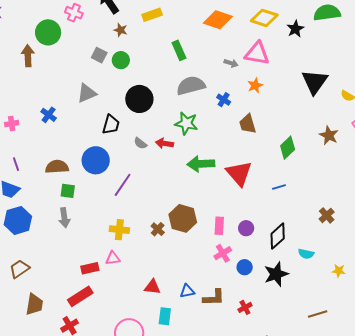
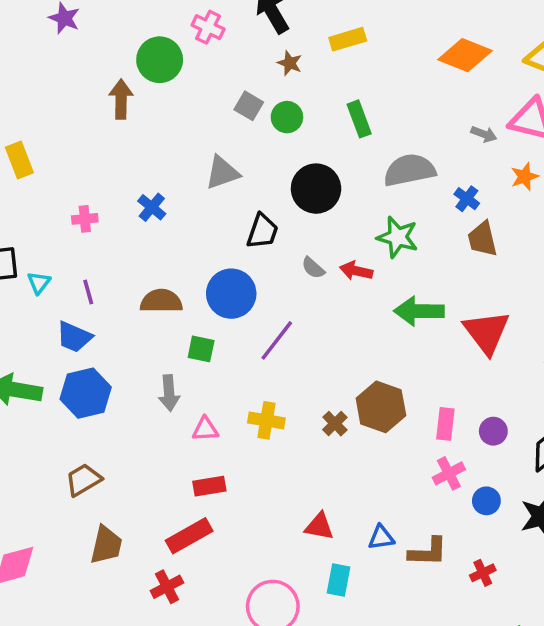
green rectangle: (179, 50) -> (359, 119), moved
brown trapezoid: (248, 124) -> (482, 239), moved
green square: (68, 191) -> (201, 349), moved
pink triangle: (113, 258) -> (205, 429), moved

